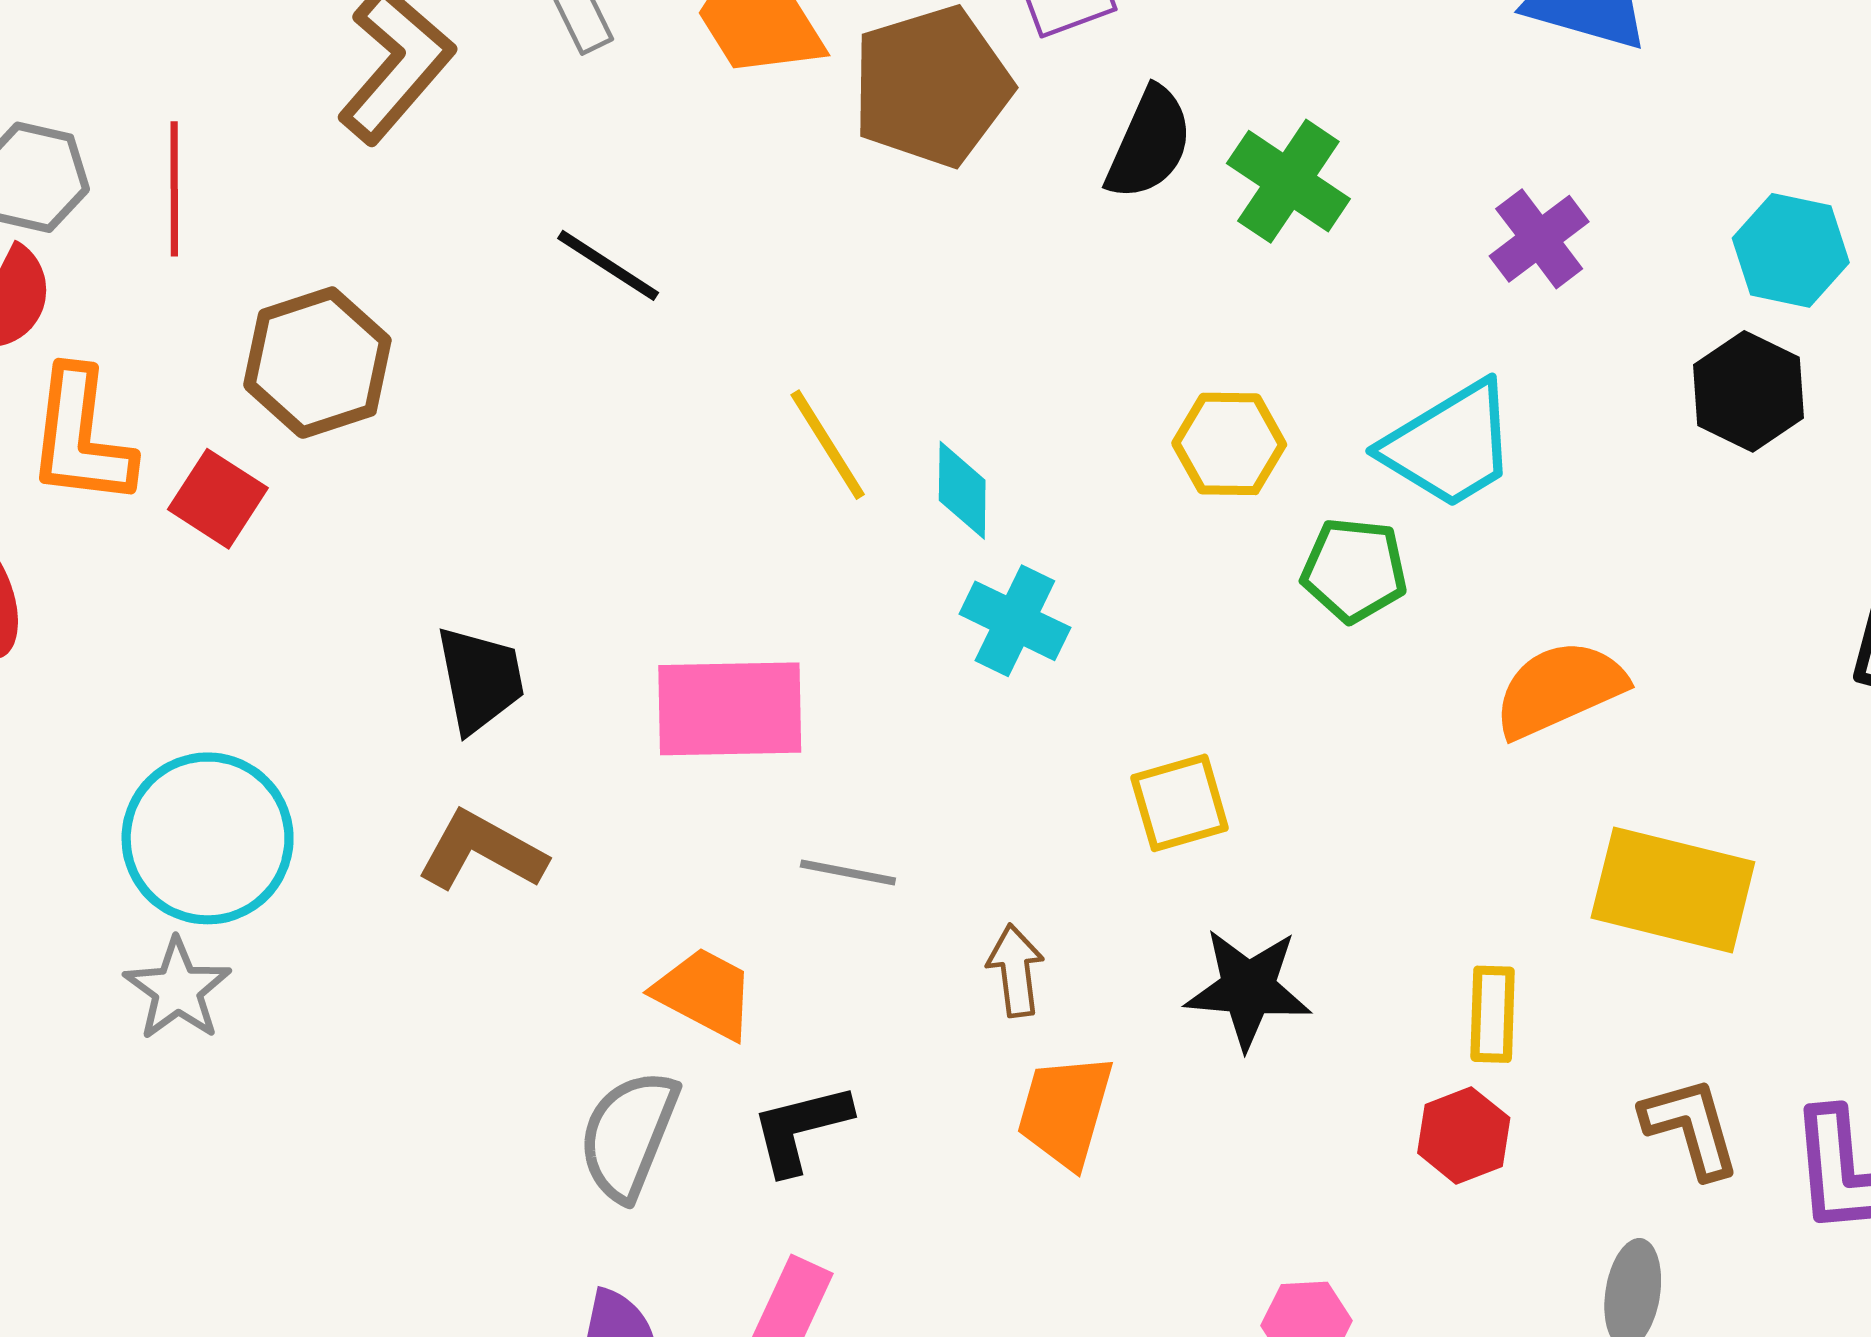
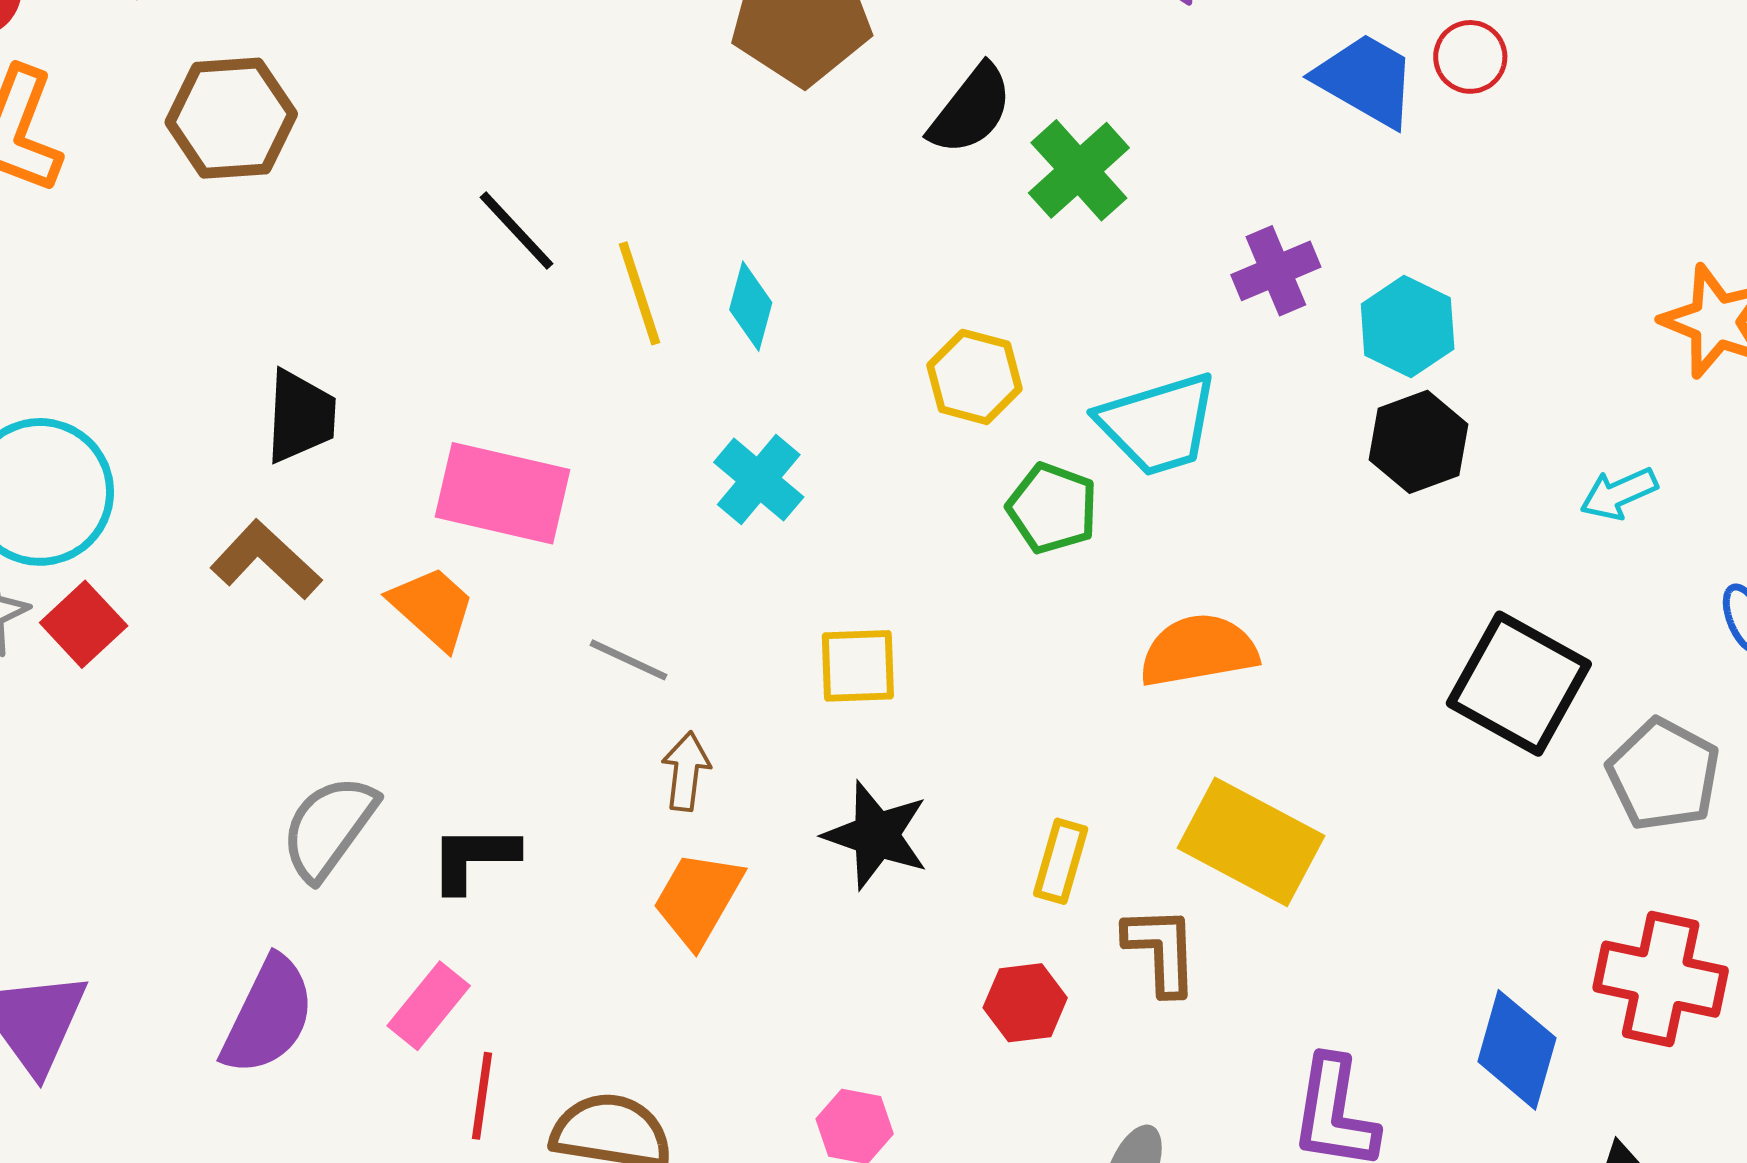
cyan hexagon: (1791, 250) -> (1408, 327), moved
black line: (608, 265) -> (517, 230), moved
cyan diamond: (962, 490) -> (751, 306), moved
red square: (218, 499) -> (84, 624), moved
gray line: (848, 872) -> (629, 660), moved
orange trapezoid: (705, 993) -> (432, 608), moved
yellow rectangle: (1493, 1014) -> (1061, 861), moved
brown L-shape: (1691, 1127) -> (1161, 950), moved

